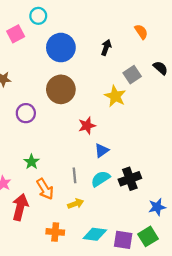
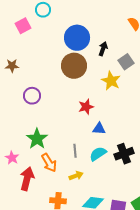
blue circle: (61, 48) -> (77, 38), moved
black arrow: (106, 48) -> (103, 49), moved
brown circle: (61, 89) -> (74, 66), moved
blue triangle: (102, 150) -> (99, 129), turned 40
green star: (31, 162) -> (37, 139), size x1.5

